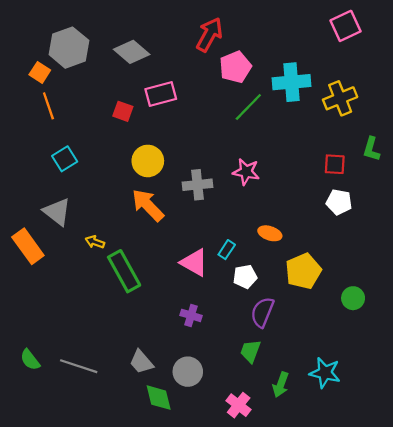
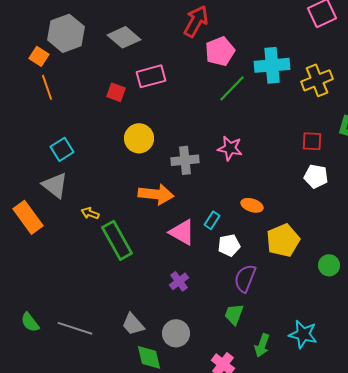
cyan square: (65, 159) -> (62, 149), moved
orange arrow: (148, 205) -> (156, 194), moved, turned 140
purple cross: (191, 315) -> (179, 281), turned 36

